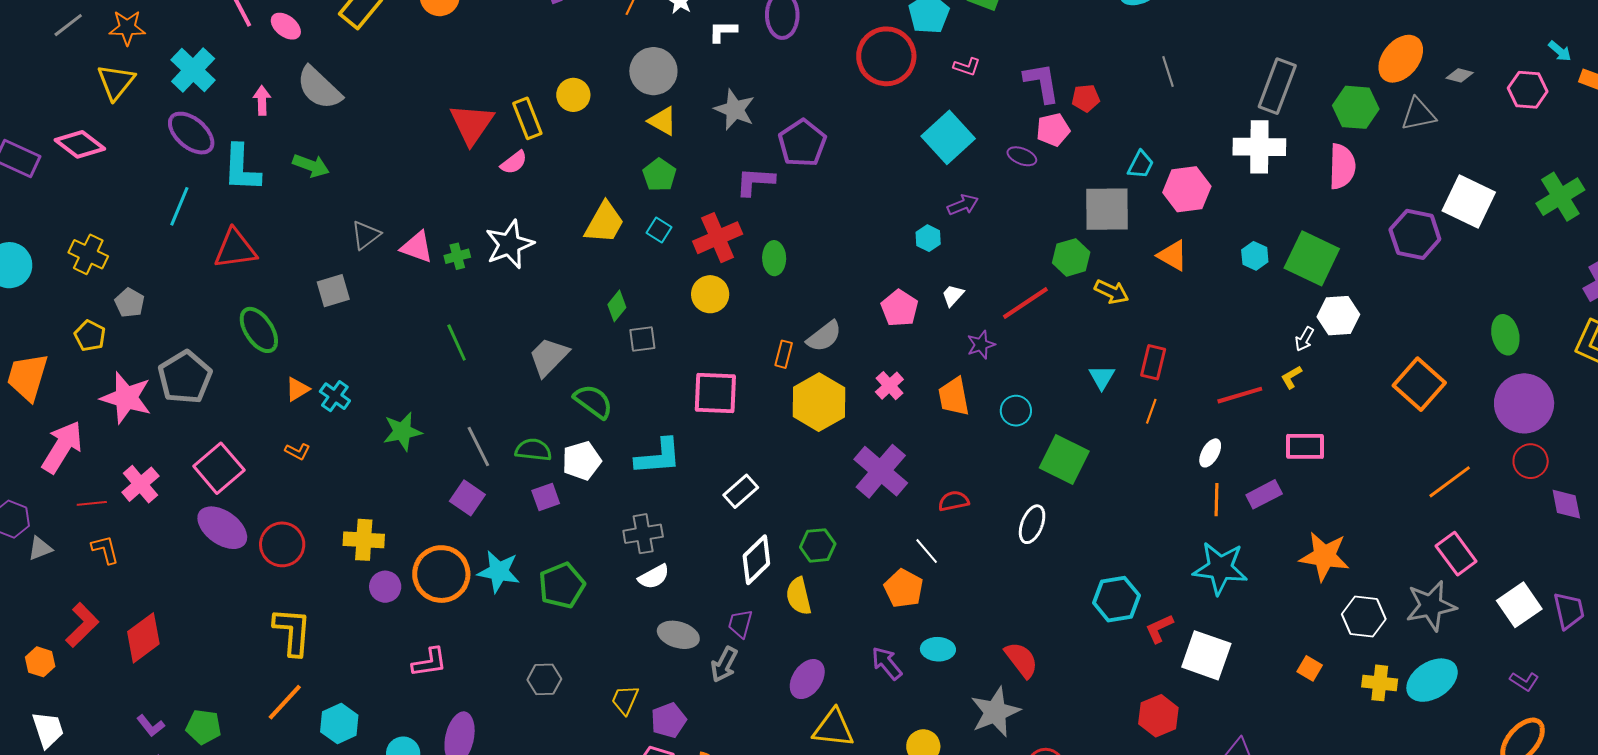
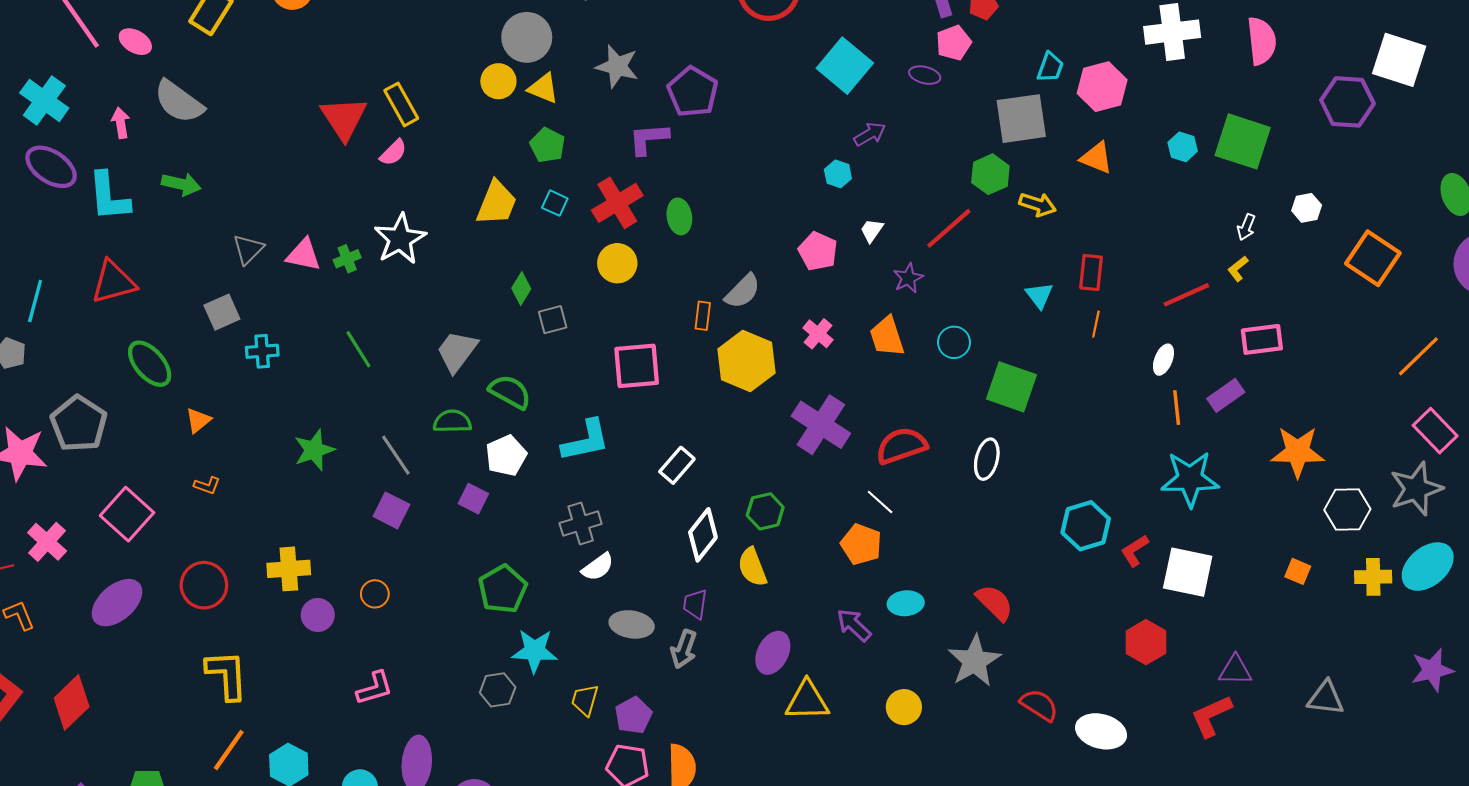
yellow circle: (573, 95) -> (498, 81), moved
cyan line: (179, 206) -> (35, 301), moved
white hexagon: (1338, 316) -> (1307, 208), moved, size x0.7
cyan cross: (335, 396) -> (262, 351), moved, turned -32
green semicircle: (533, 450) -> (452, 421), moved
purple square: (546, 497) -> (473, 499), turned -36
red semicircle: (954, 501) -> (901, 446), size x1.6
purple ellipse: (222, 528) -> (117, 603), moved, turned -69
cyan star: (499, 572) -> (535, 651), moved
orange circle: (441, 574) -> (375, 594), size x0.5

